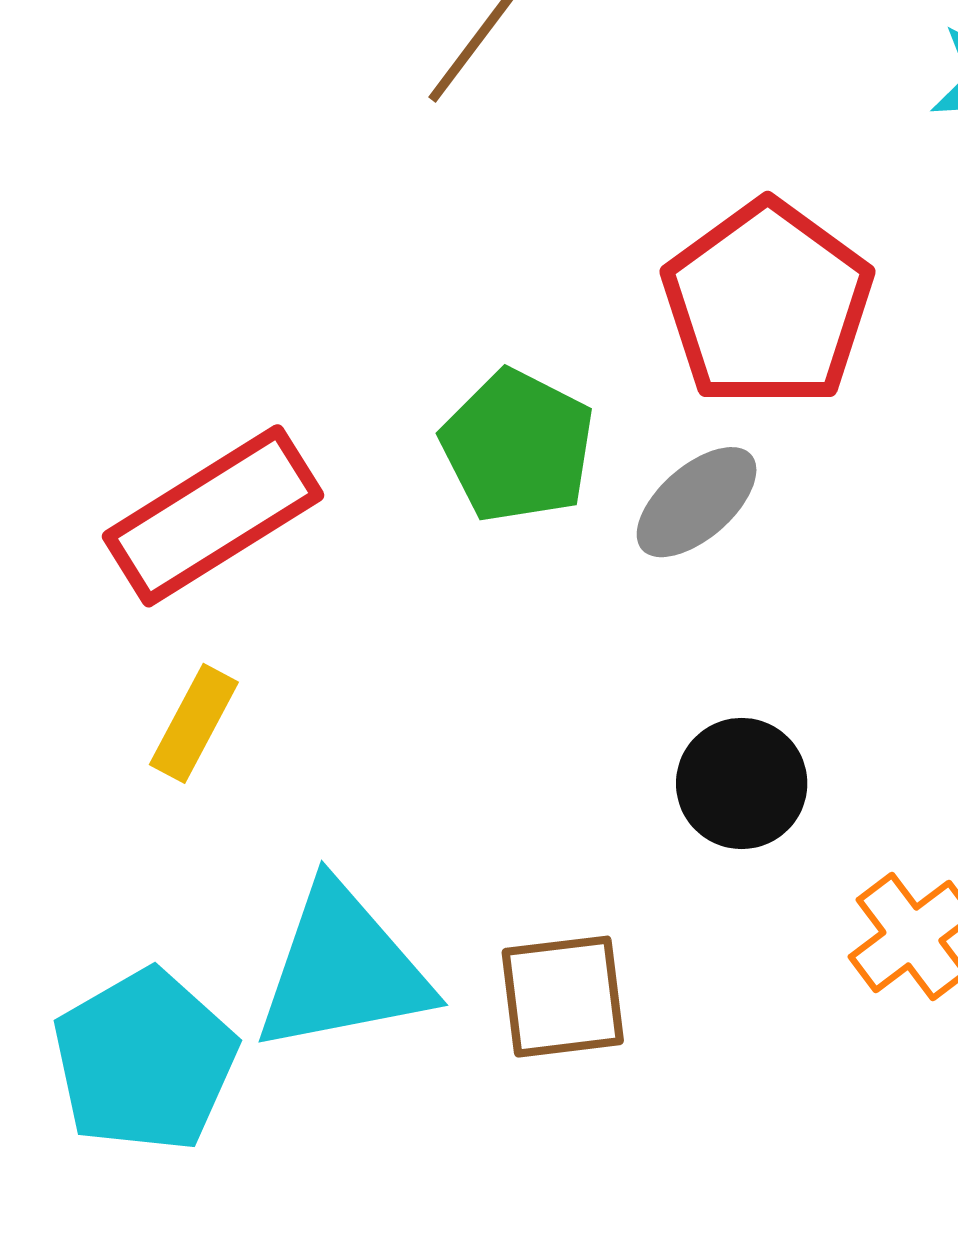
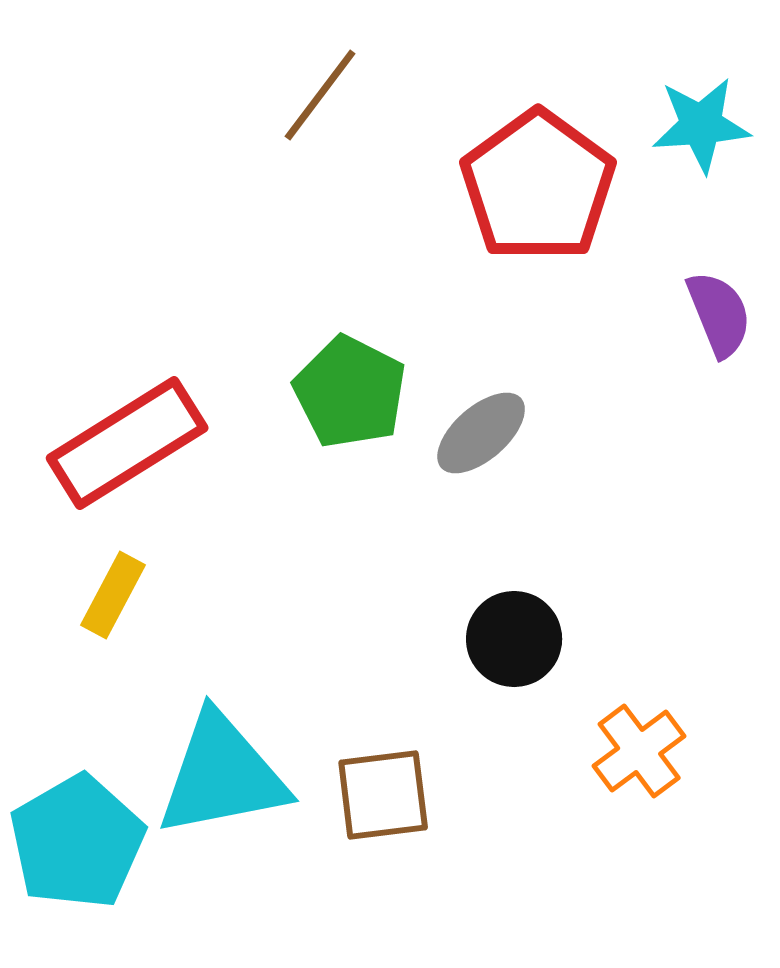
red pentagon: (768, 304) -> (538, 186), moved

